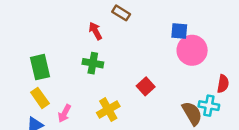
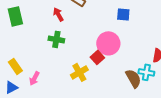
pink circle: (192, 50) -> (108, 43), moved
green rectangle: (40, 67) -> (15, 16), moved
yellow cross: (108, 110) -> (79, 72), moved

